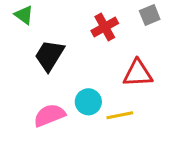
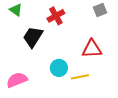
red cross: (105, 27) -> (56, 16), moved
pink semicircle: (49, 115) -> (17, 80), moved

